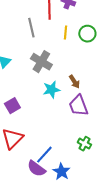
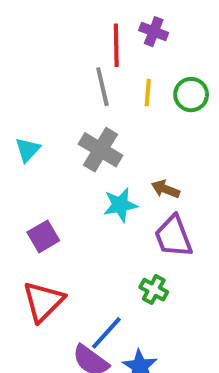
gray line: (31, 28) -> (102, 87), moved
brown arrow: (74, 82) -> (165, 189), turned 144
green cross: (84, 144) -> (154, 290), moved

